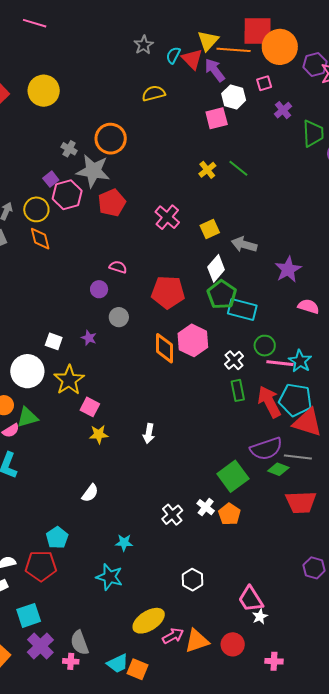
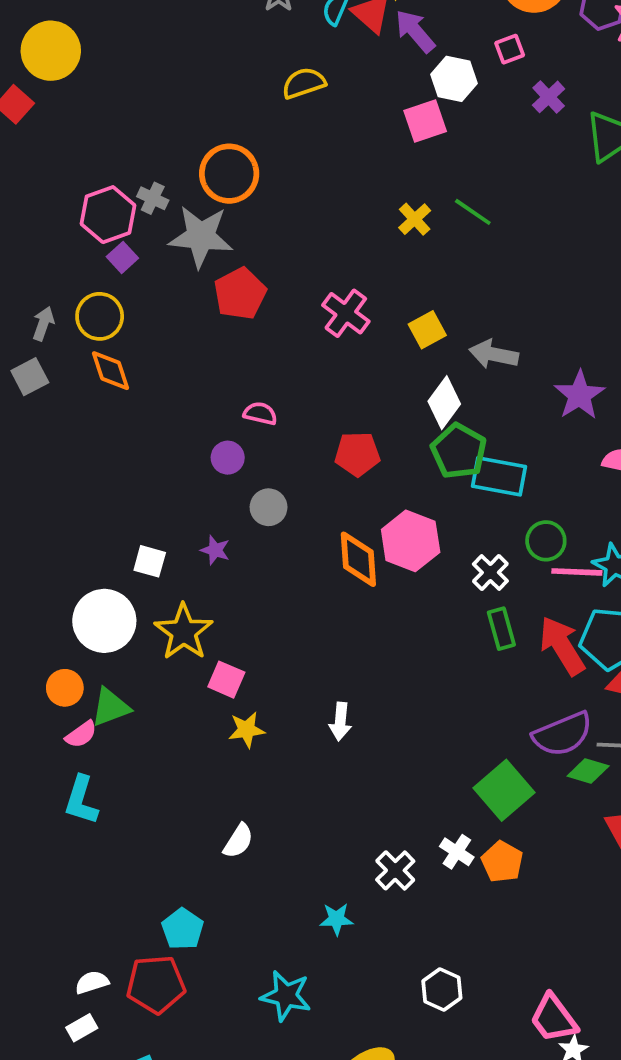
yellow circle: (44, 91) -> (51, 51), moved
pink hexagon: (67, 195) -> (108, 215), moved
red pentagon: (168, 292) -> (357, 454), size x0.7
cyan star: (124, 543) -> (336, 919), moved

